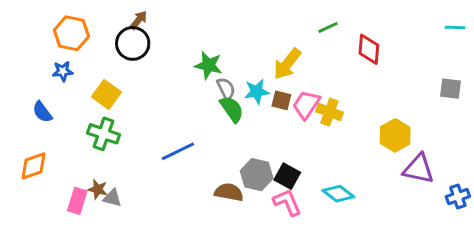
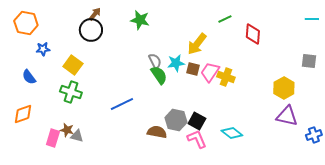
orange hexagon: (71, 33) -> (26, 23), moved
green star: (209, 65) -> (140, 20), moved
yellow hexagon: (395, 135) -> (284, 88), moved

